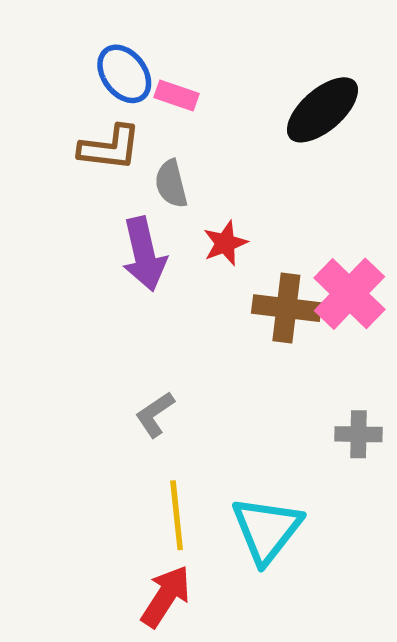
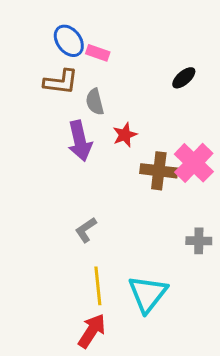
black ellipse: (322, 110) -> (184, 78), moved, size x0.6

